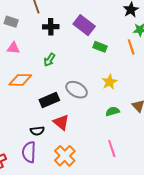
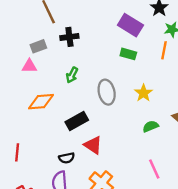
gray rectangle: (11, 22) -> (38, 46), moved, turned -32
purple rectangle: (84, 25) -> (130, 25), moved
orange line: (131, 47) -> (164, 50), turned 35
gray ellipse: (77, 90) -> (107, 92), moved, turned 55

